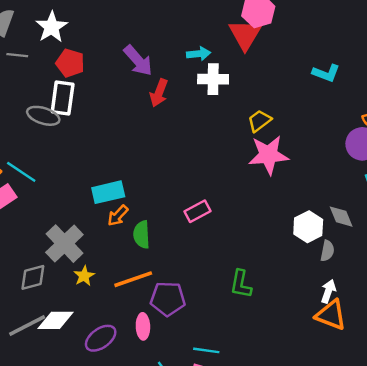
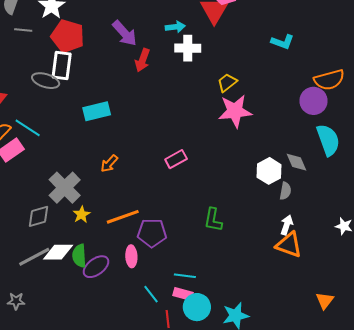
red pentagon: (70, 63) -> (68, 36), size x1.4
cyan rectangle: (108, 192) -> (97, 111), moved
green semicircle: (142, 235) -> (79, 256), moved

